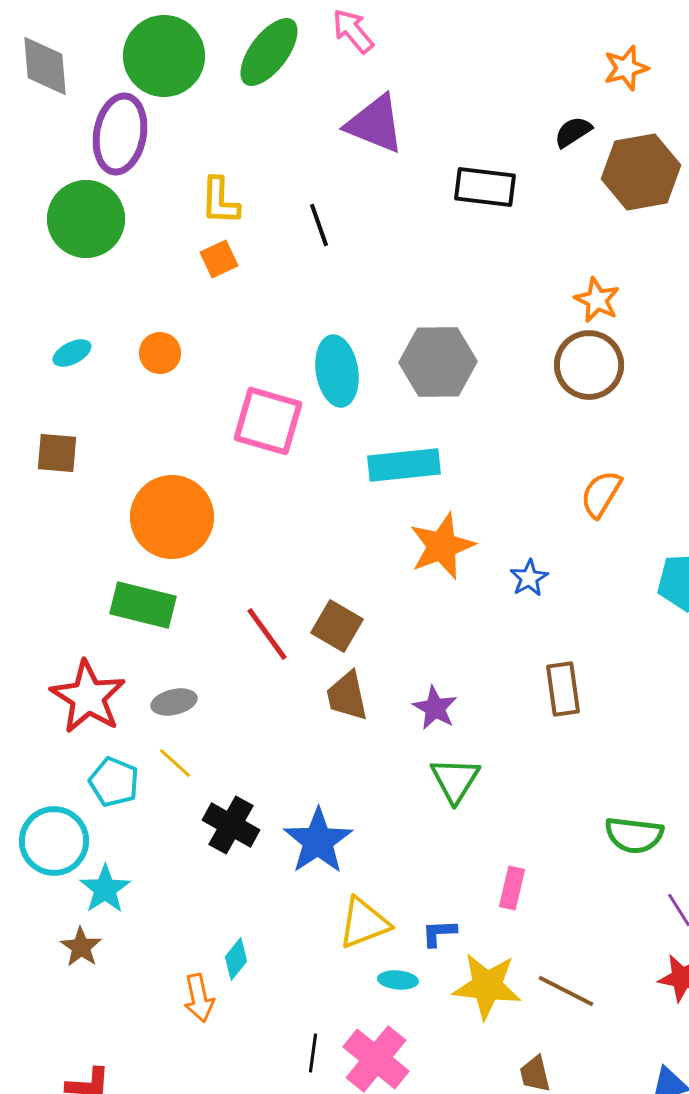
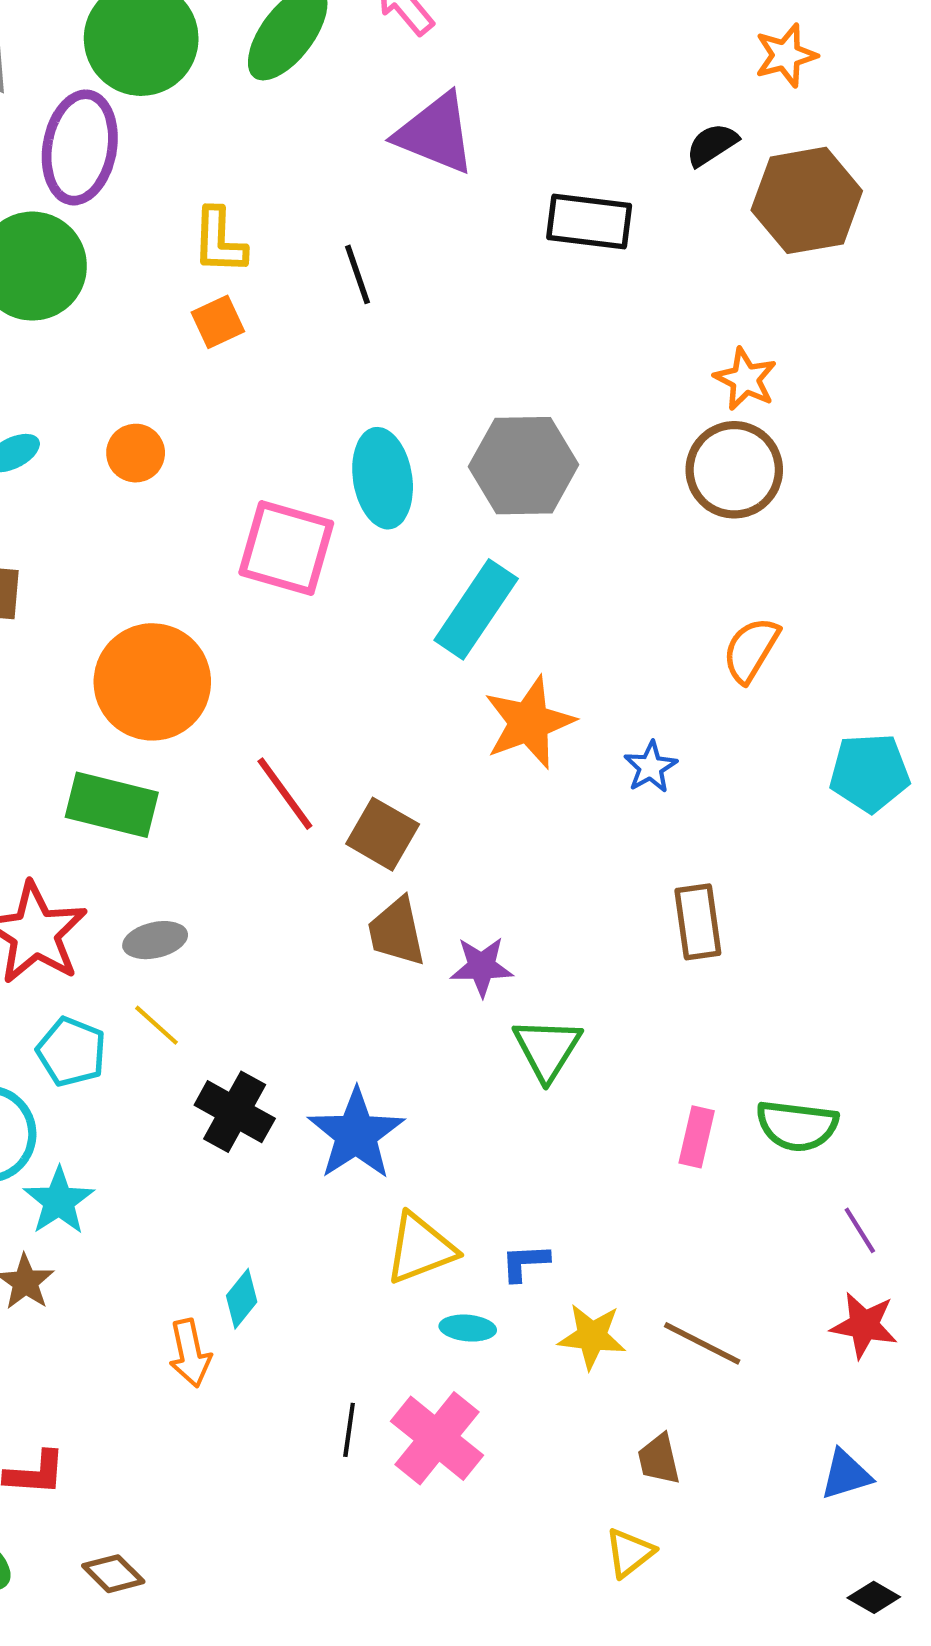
cyan rectangle: (404, 465) -> (476, 609), turned -50
red line: (267, 634) -> (285, 794), moved
purple star: (435, 708) -> (482, 967), moved, turned -30
pink rectangle: (512, 888) -> (697, 1137), moved
yellow star: (487, 986) -> (592, 1336), size x0.7

